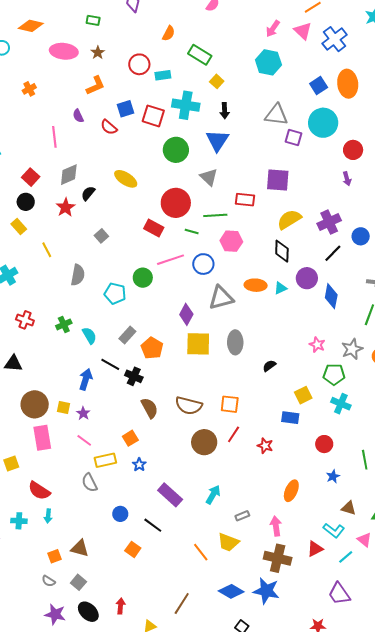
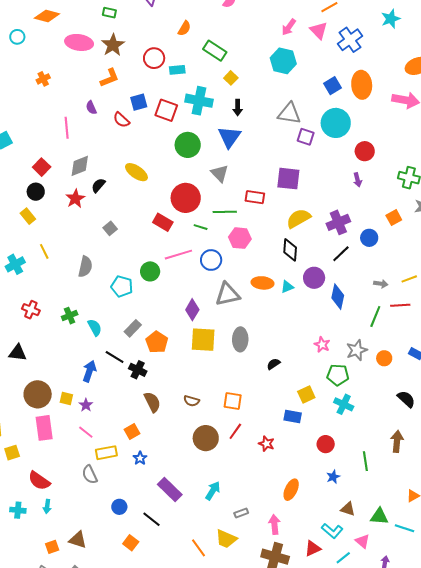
brown star: (98, 53) -> (113, 45), size x1.6
yellow line: (47, 250) -> (44, 251), moved
brown semicircle: (189, 406) -> (191, 401), size x0.6

